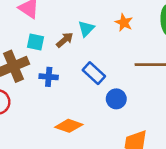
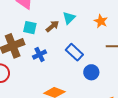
orange star: (124, 23) -> (101, 21), moved
blue cross: (49, 77) -> (40, 54), turned -32

